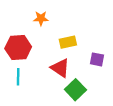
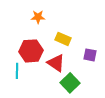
yellow rectangle: (68, 42) -> (63, 39), turned 35
red hexagon: (18, 48) -> (31, 51), moved

